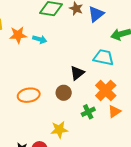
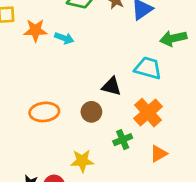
black triangle: (77, 73) -> (111, 86), turned 49
orange triangle: (114, 112) -> (159, 154), moved

